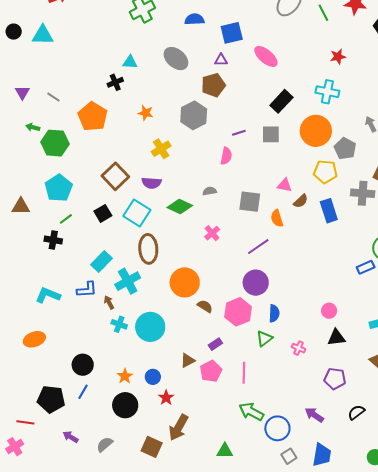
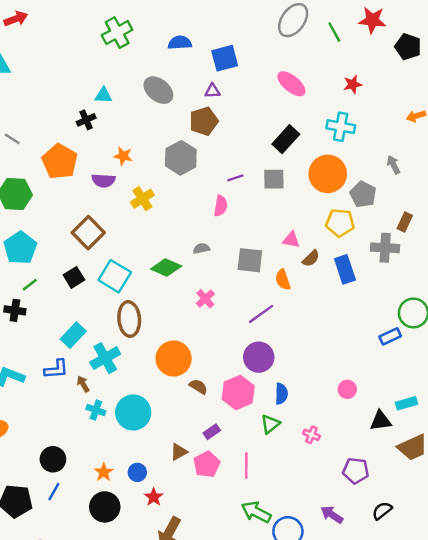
pink ellipse: (266, 56) -> (291, 84), moved
purple semicircle: (151, 183) -> (103, 181), moved
black triangle: (336, 338) -> (381, 421), moved

